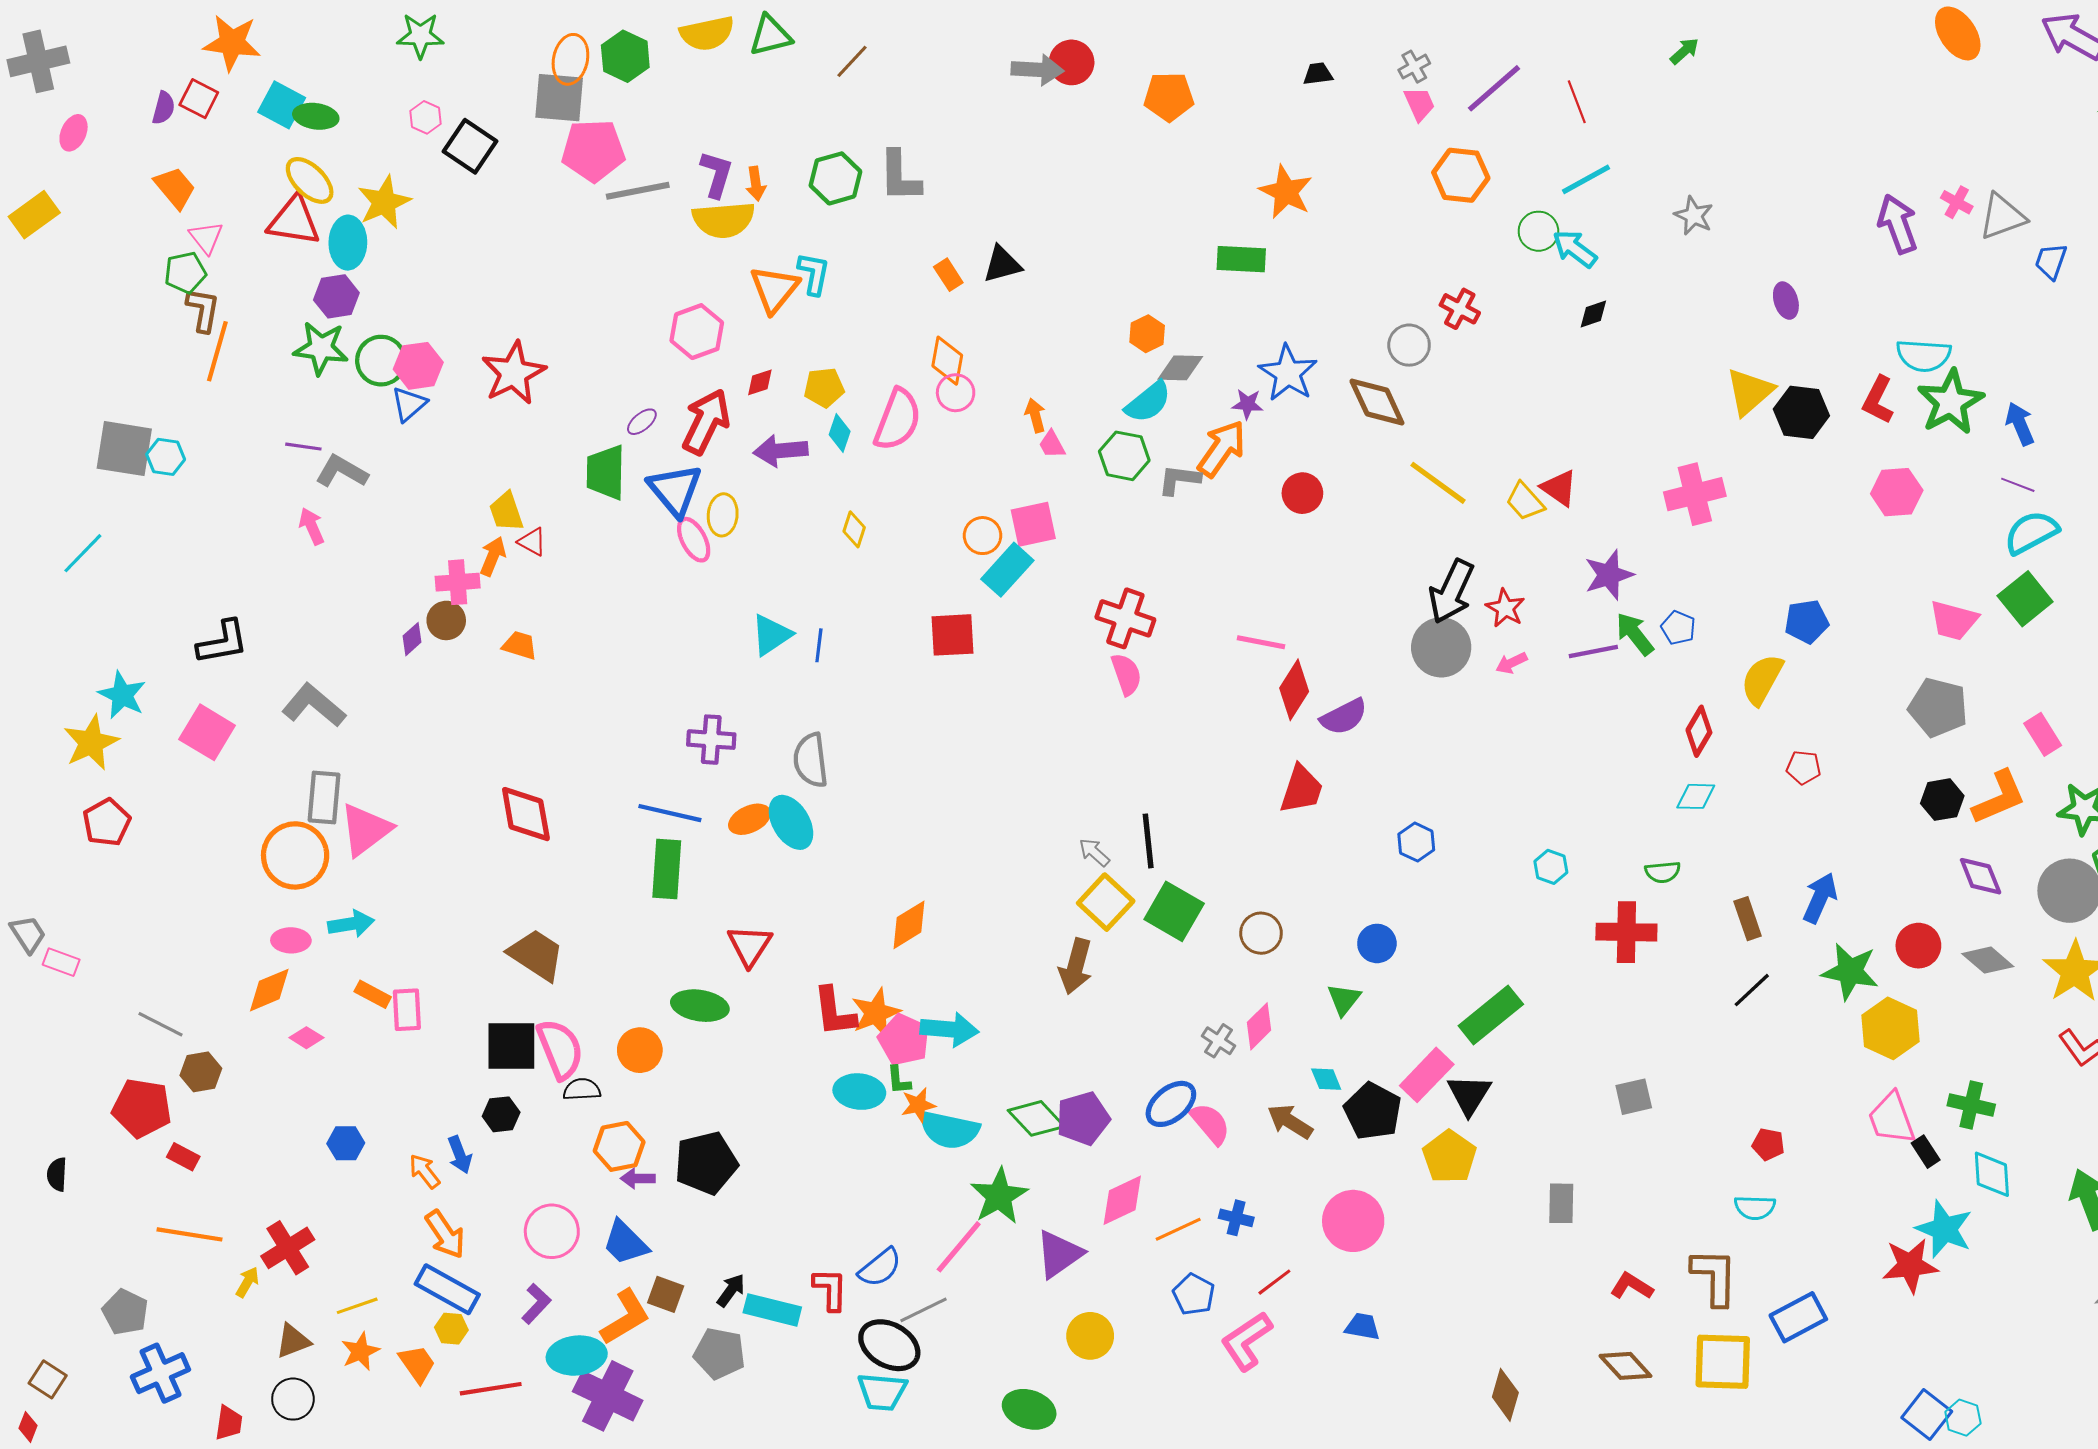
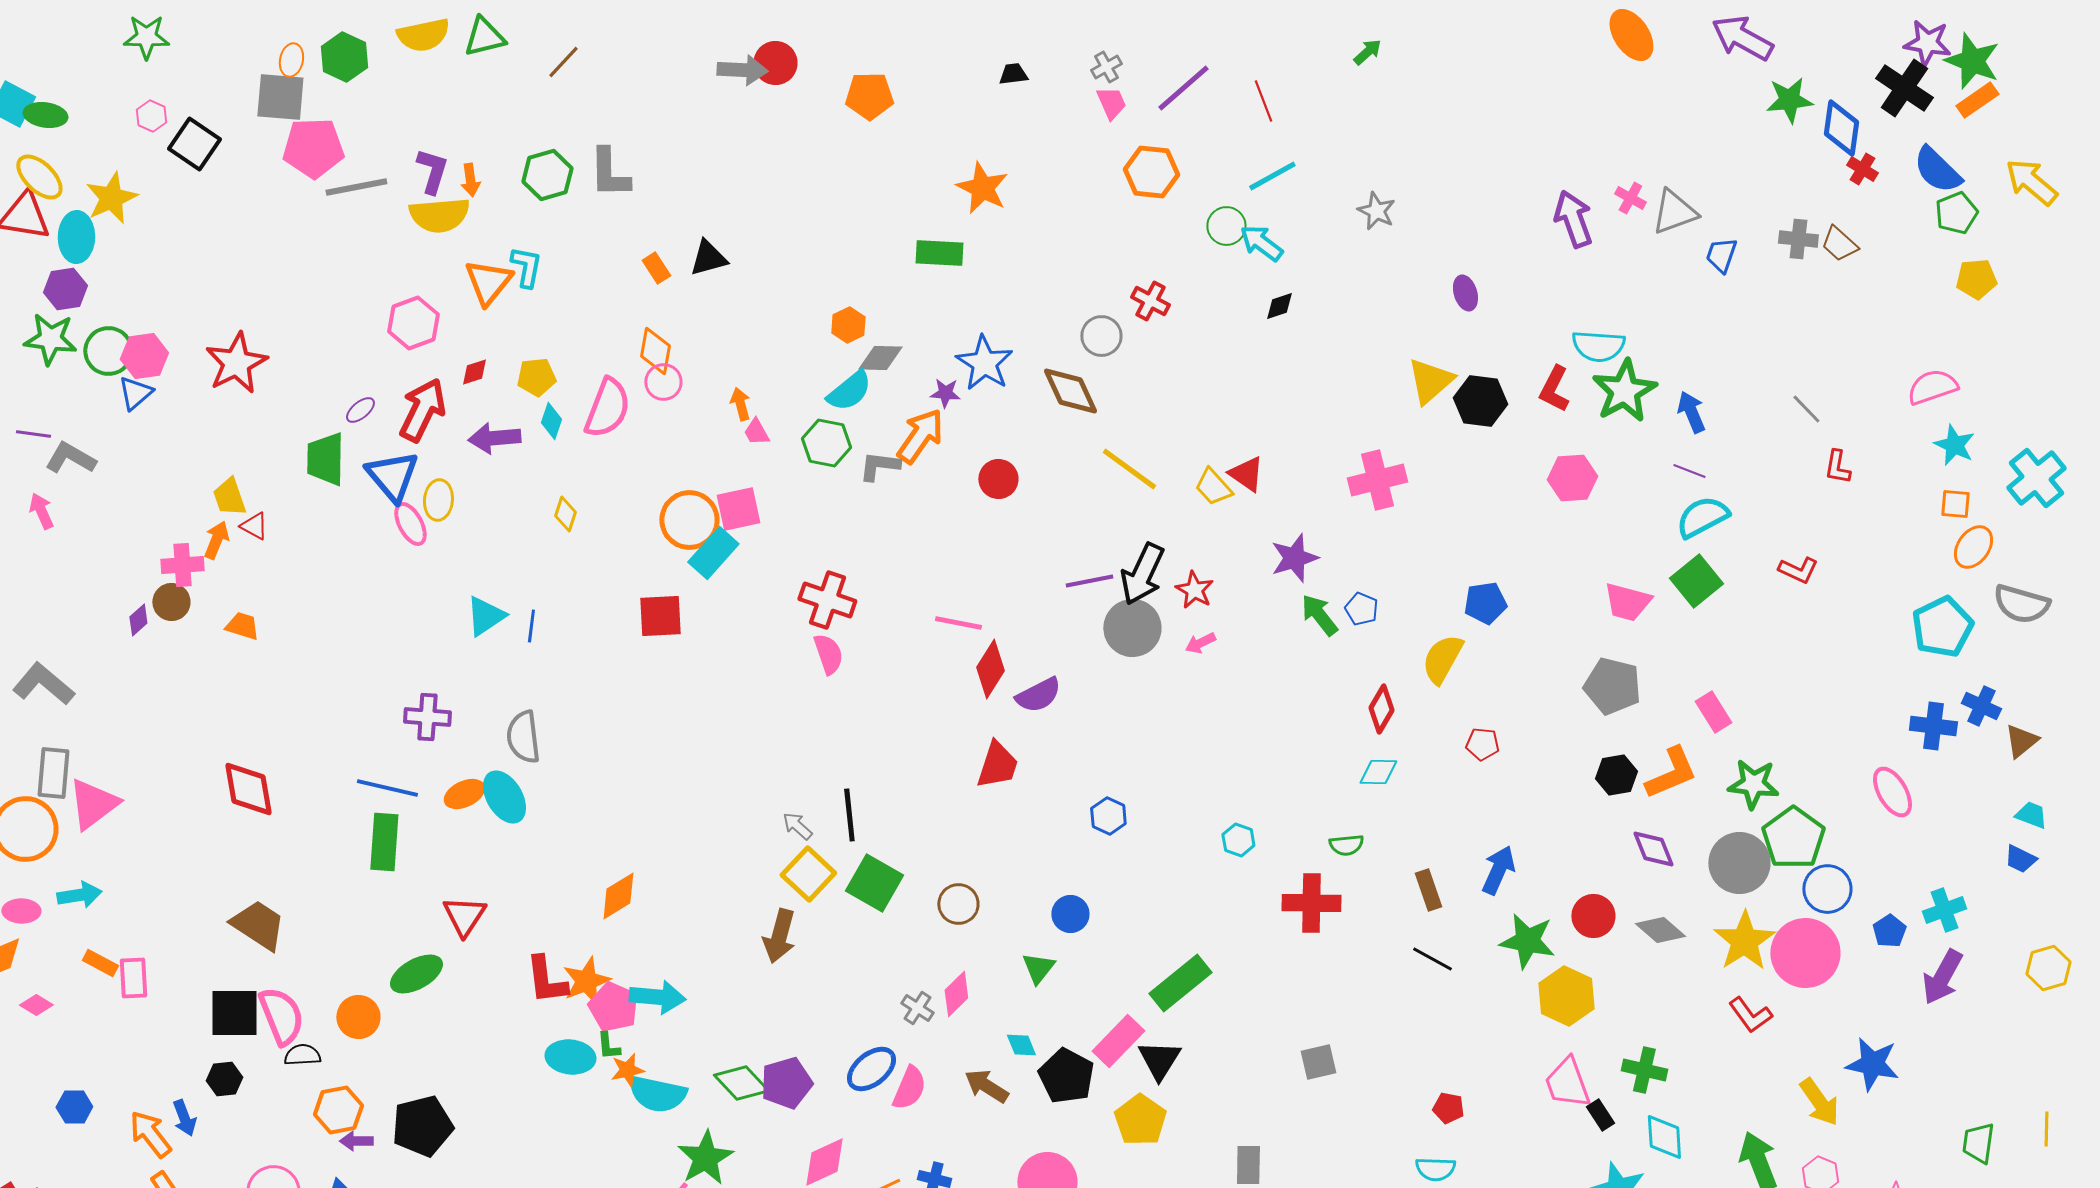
orange ellipse: (570, 59) -> (291, 60), size x0.7
orange circle: (983, 536) -> (689, 520), size x1.6
purple line: (1593, 652) -> (1089, 581), moved
black line: (1752, 990) -> (1432, 959), turned 72
green ellipse: (700, 1006) -> (416, 974), turned -38
pink semicircle: (1210, 1124) -> (909, 1088), turned 63
orange arrow: (424, 1171) -> (150, 1134), size x1.4

